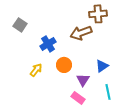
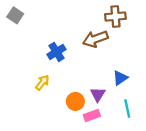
gray square: (20, 25) -> (15, 15), moved
orange circle: (64, 65) -> (75, 101), moved
pink rectangle: (78, 98) -> (92, 116), turned -56

